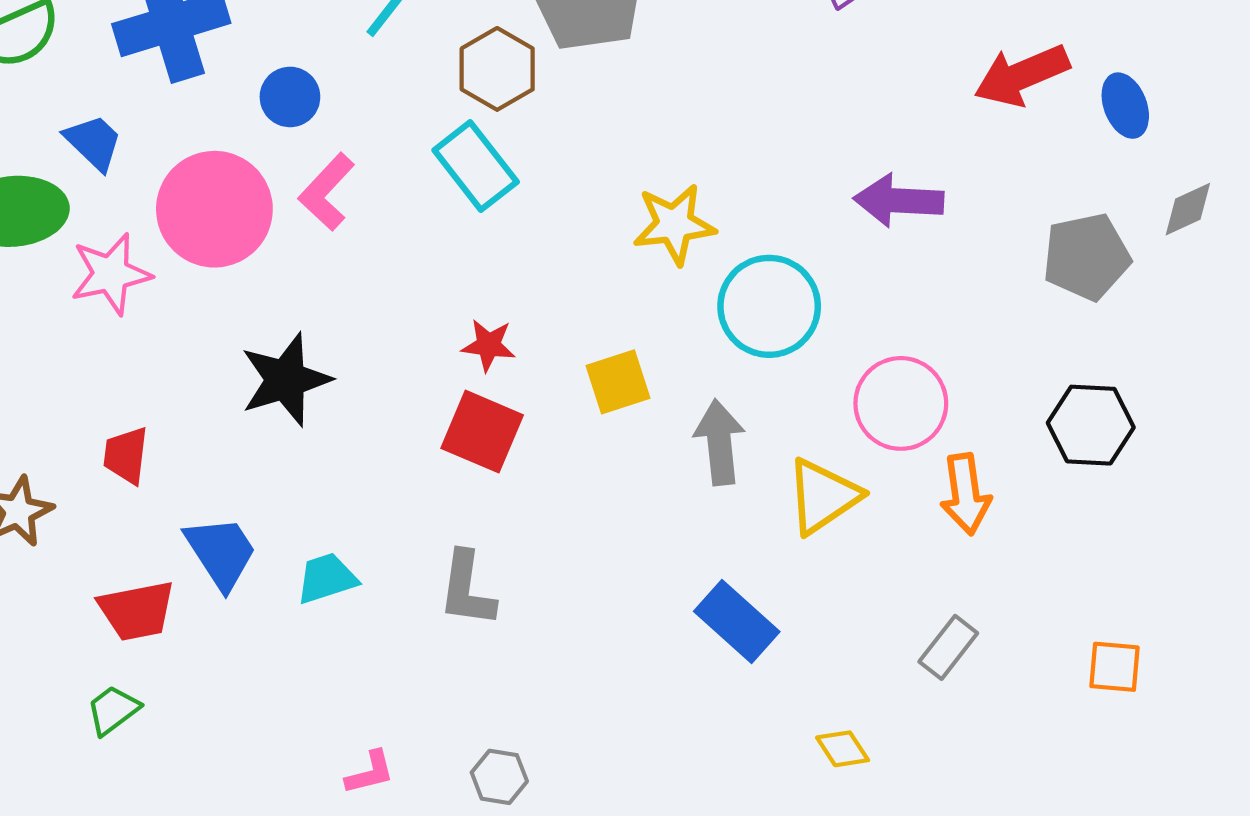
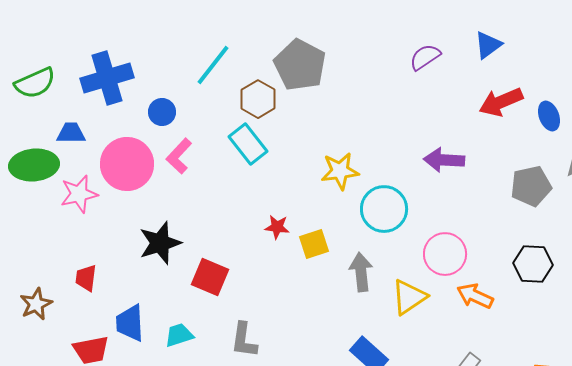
blue trapezoid: (94, 142) -> (71, 133), turned -44
red star: (489, 345) -> (277, 227), moved
red square: (482, 432) -> (210, 277), moved
orange arrow: (966, 494) -> (475, 296), turned 123
blue trapezoid: (221, 552) -> (130, 323), turned -150

